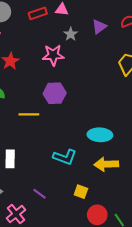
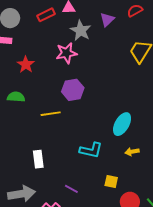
gray star: (71, 34) -> (81, 31), size x1.5
cyan ellipse: (100, 135) -> (122, 124), turned -55
yellow arrow: (106, 164) -> (132, 152), size x0.6

